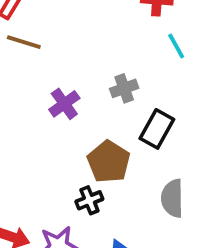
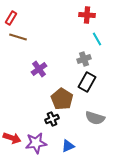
gray cross: (124, 88) -> (84, 59), moved
gray semicircle: (172, 198) -> (95, 118), turned -72

